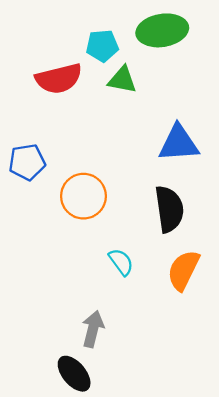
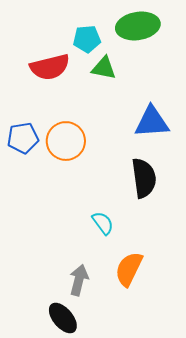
orange circle: (83, 196) -> (66, 141), moved
orange semicircle: (183, 270) -> (129, 269), moved

